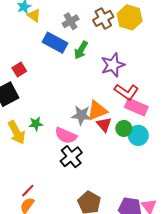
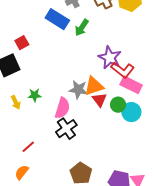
purple star: (113, 65) -> (110, 58), moved, turned -30
yellow arrow: (17, 132) -> (16, 102), size x0.6
pink semicircle: (66, 135) -> (62, 108), turned -100
red line: (28, 191) -> (28, 147), moved

